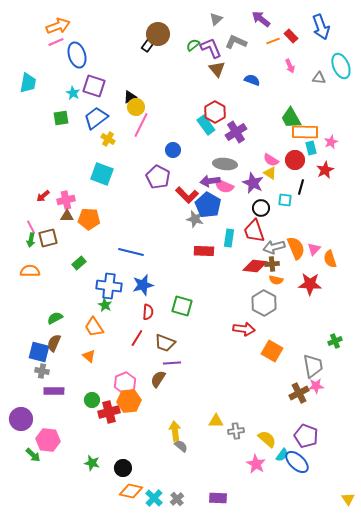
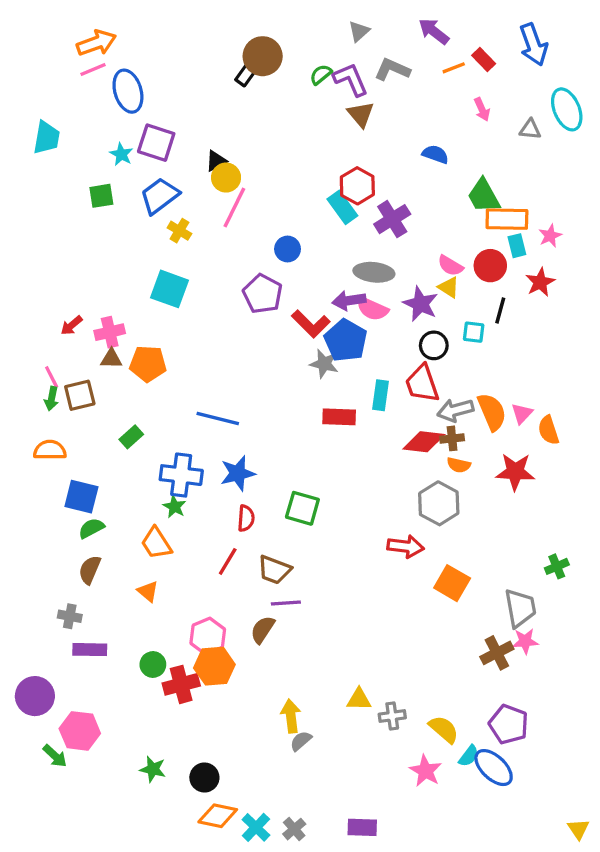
blue semicircle: (252, 80) -> (435, 154), moved
blue square: (39, 352) -> (81, 497), moved
gray semicircle: (181, 446) -> (301, 741), turned -80

